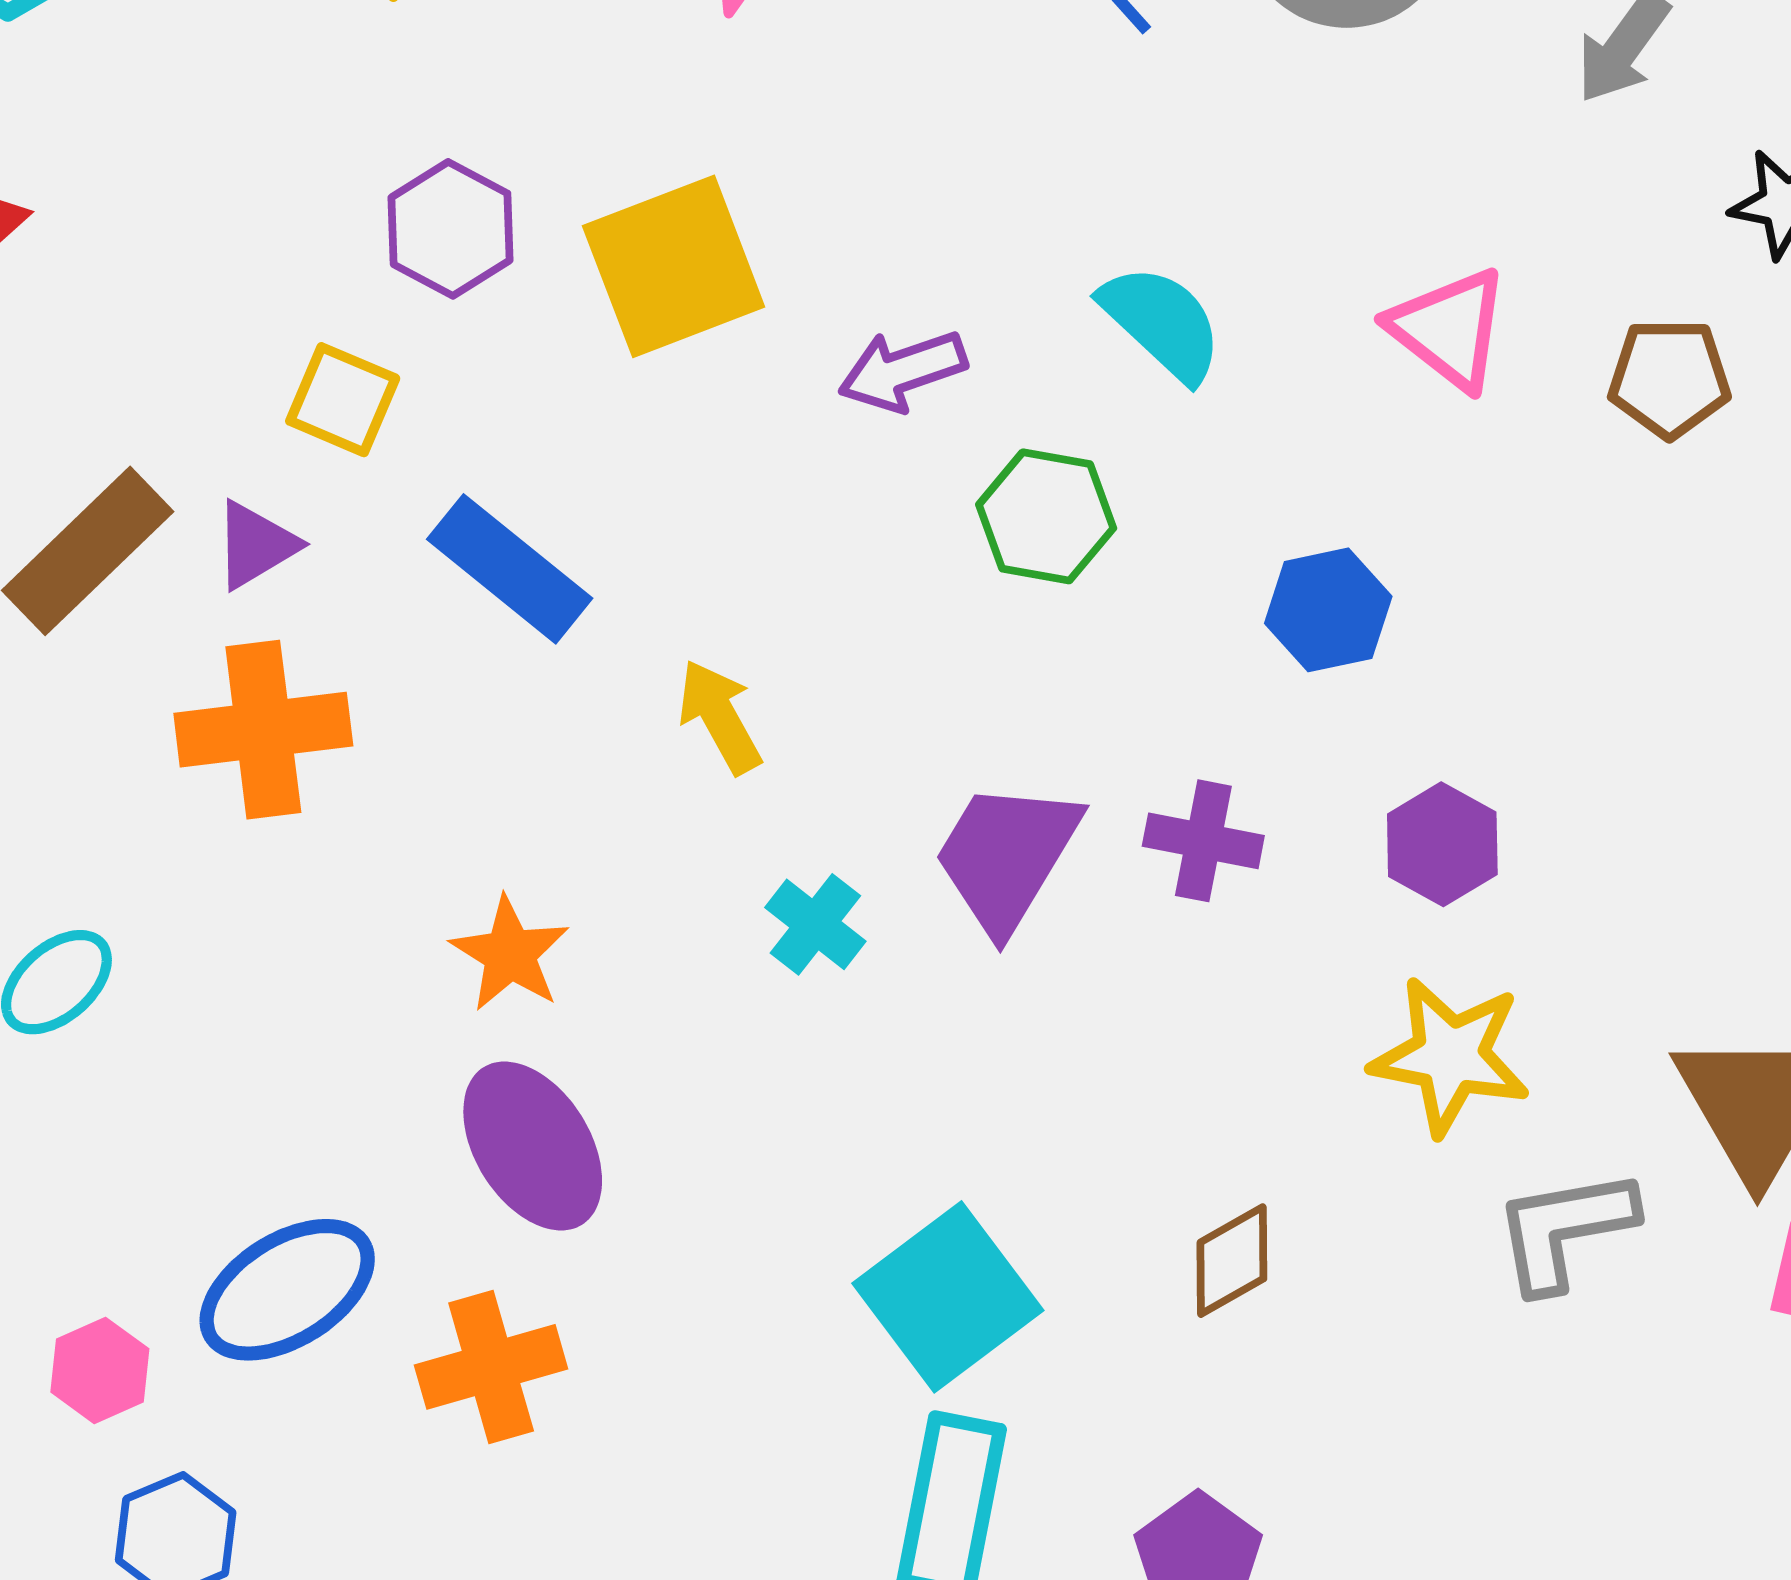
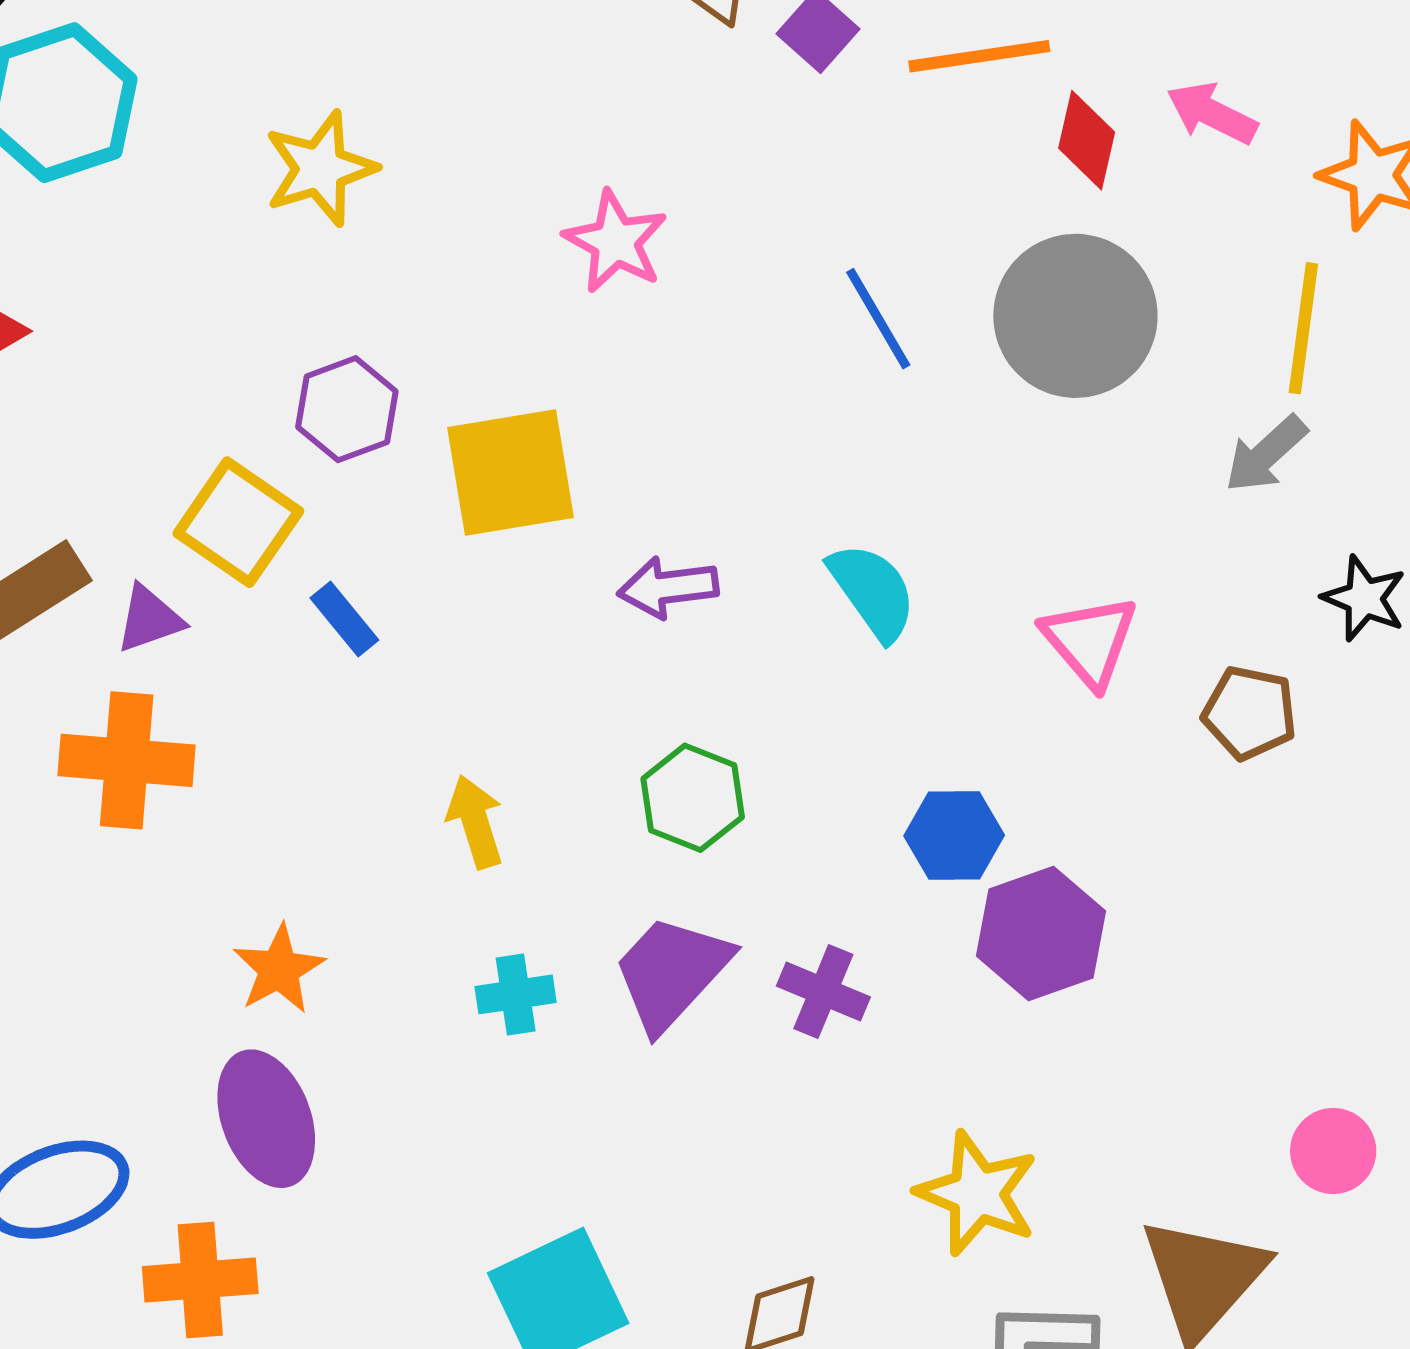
yellow square: (343, 400) -> (238, 522), size x1.4
green hexagon: (1046, 516) -> (693, 798), moved
blue rectangle: (510, 569) -> (344, 619), moved, size x0.6
purple hexagon: (1442, 844) -> (1041, 933), moved, size x1.4
cyan cross: (815, 924) -> (516, 994), turned 32

